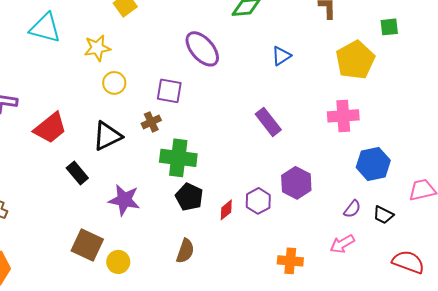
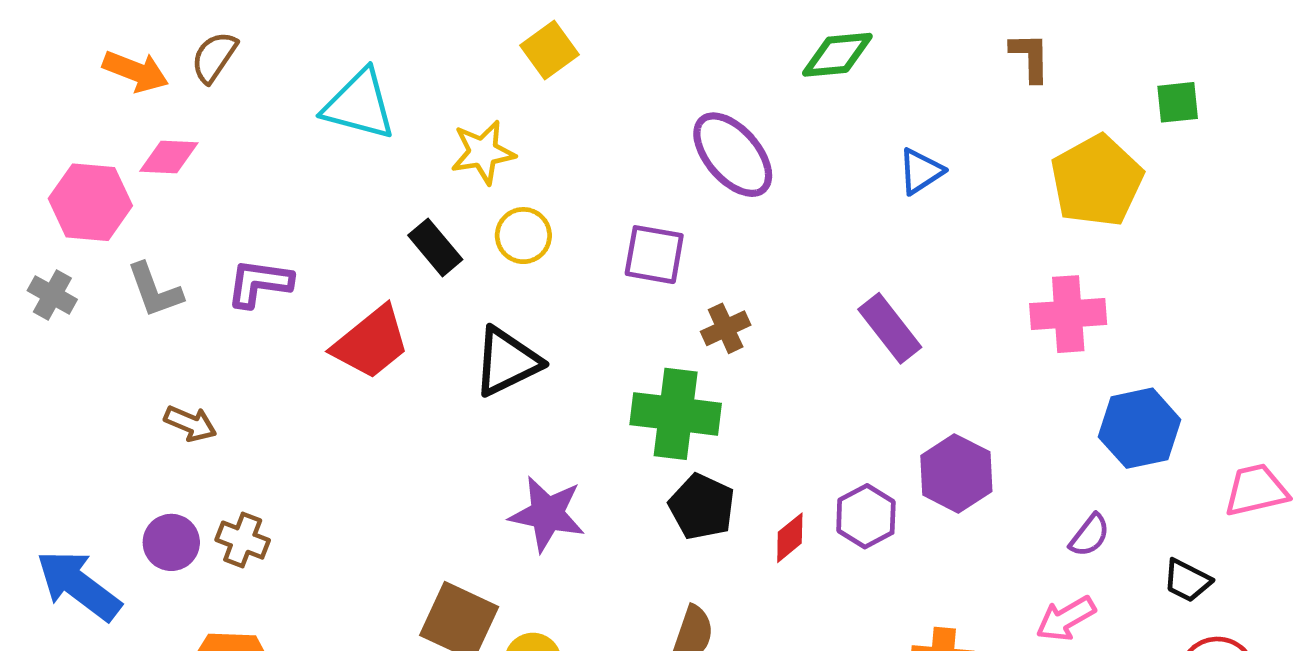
brown cross: (151, 122) -> (726, 328), moved
black rectangle: (77, 173) -> (435, 247), moved
black trapezoid: (383, 215) -> (1187, 580), moved

